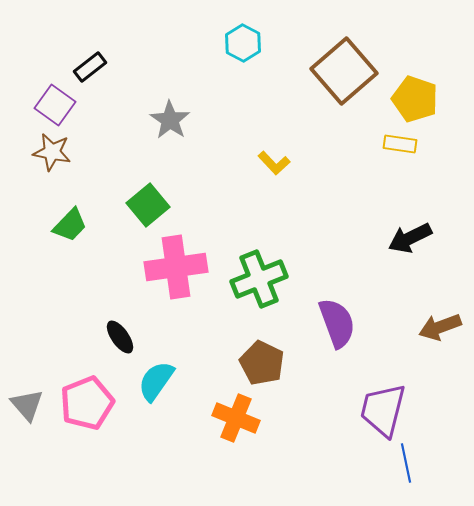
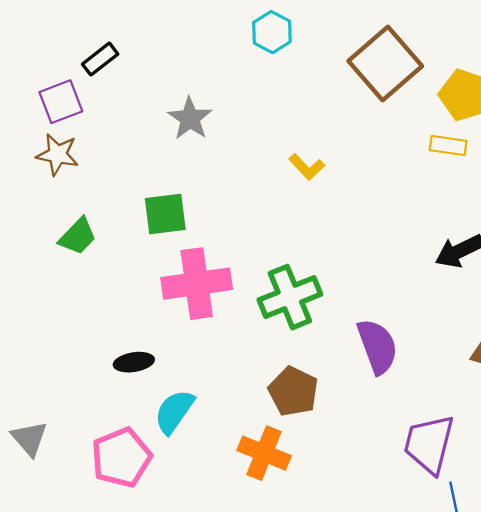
purple square: (55, 105) -> (61, 102), turned 33
green square: (148, 205) -> (165, 214), turned 33
black ellipse: (120, 337) -> (134, 362), turned -64
pink pentagon: (87, 403) -> (121, 458), moved

